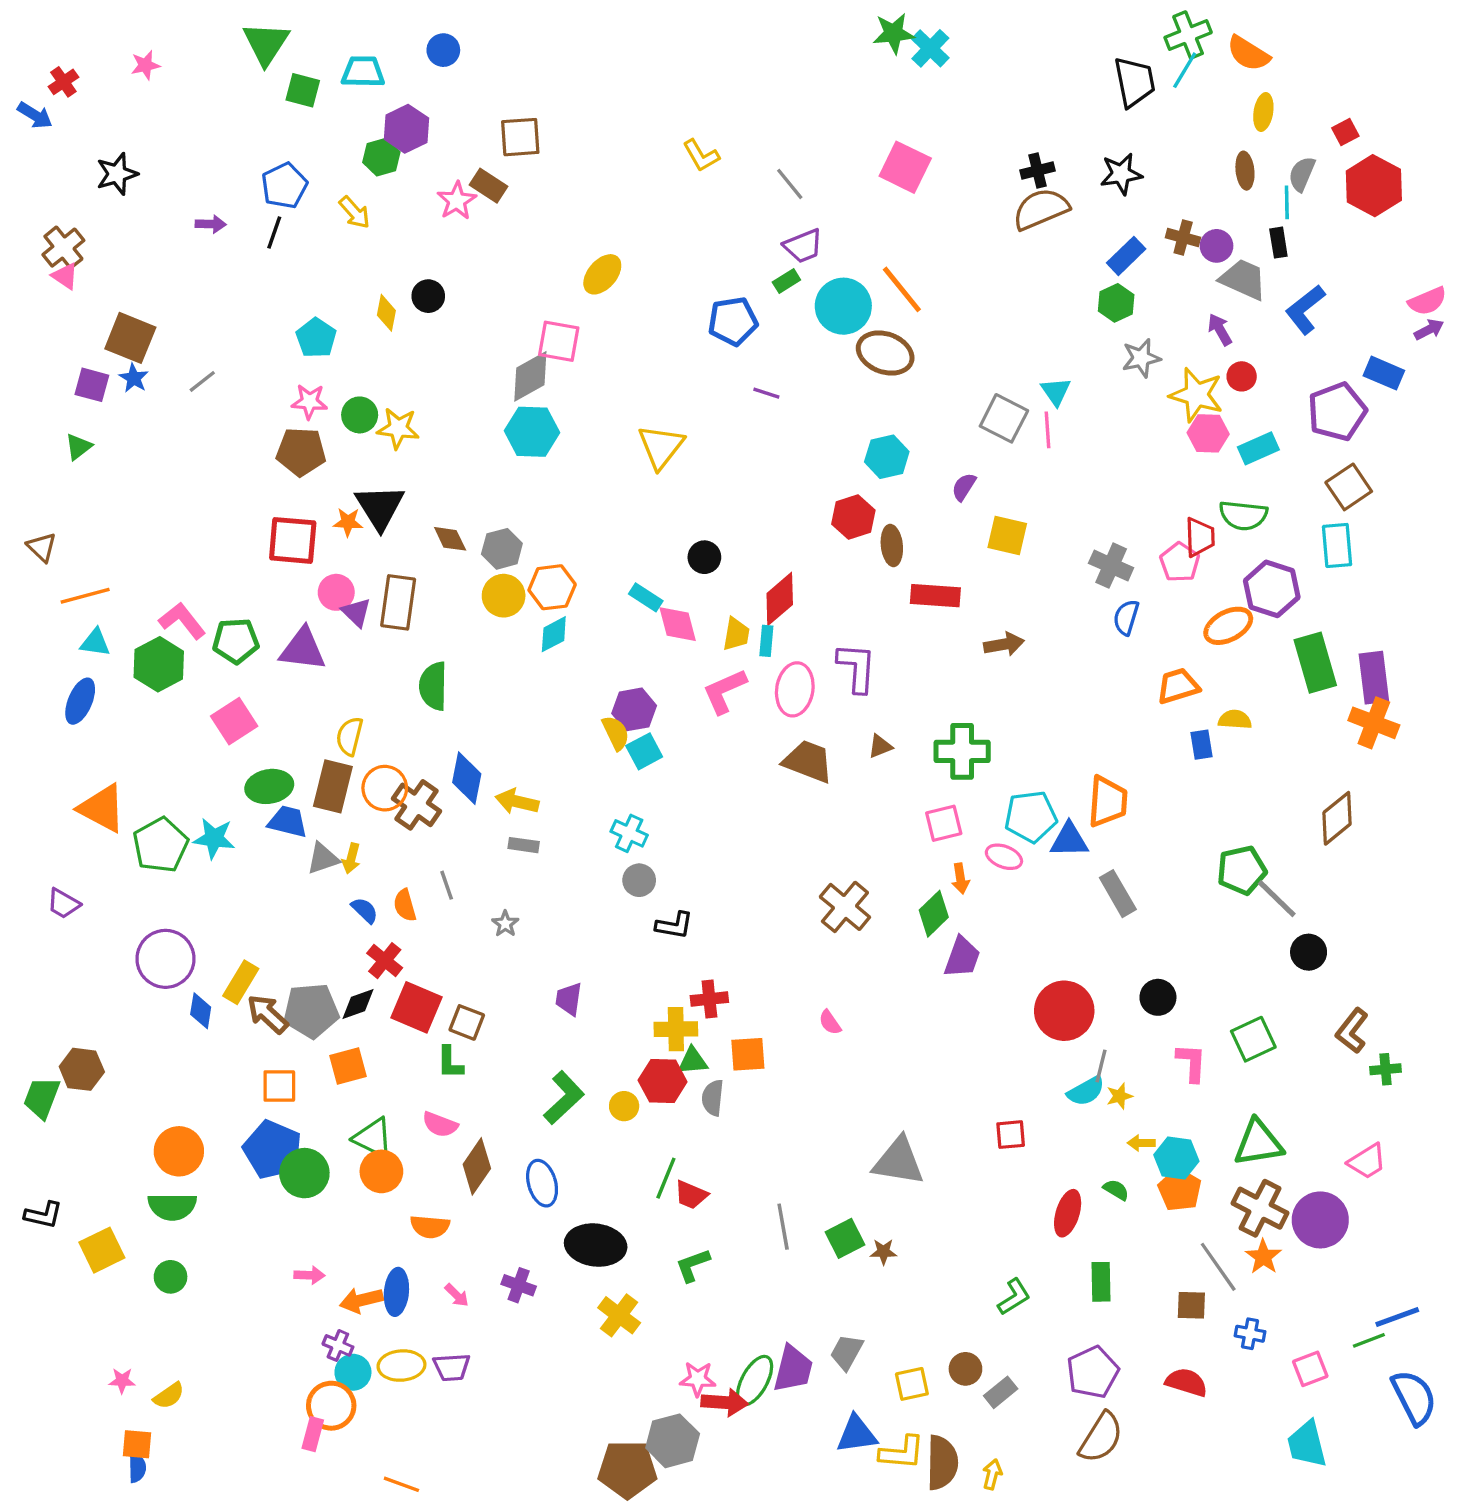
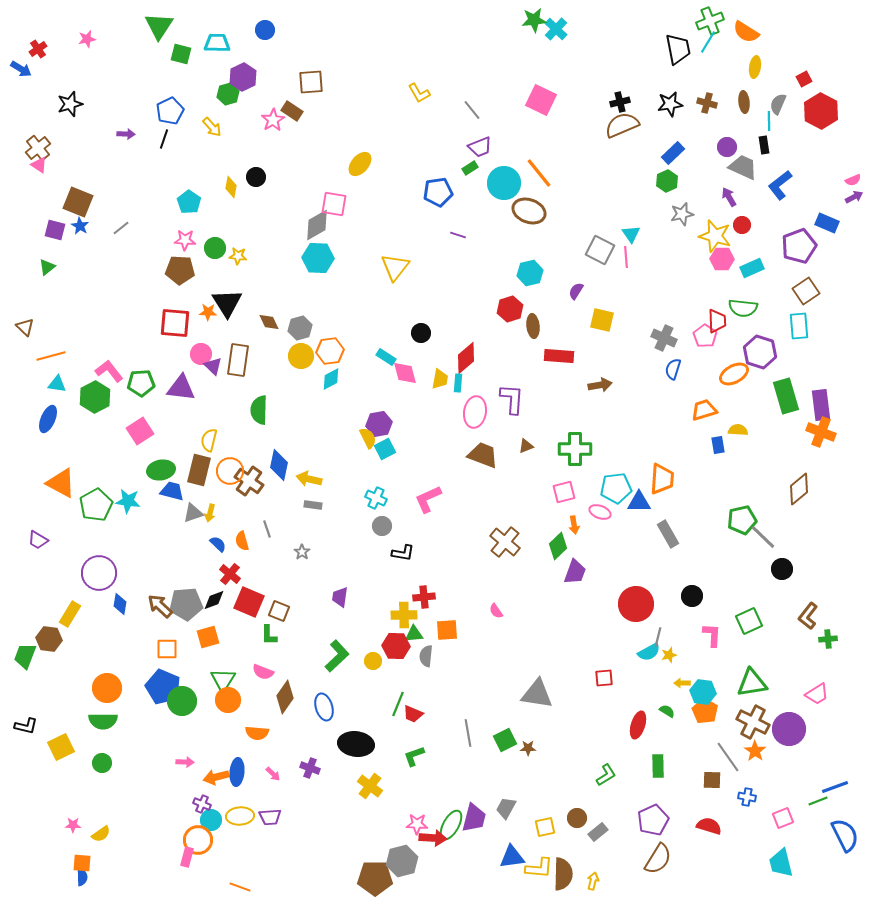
brown cross: (1183, 238) -> (707, 103), moved
pink semicircle: (1427, 301) -> (853, 180), size x0.7
yellow star: (398, 428) -> (238, 256), size x0.7
pink L-shape: (724, 691) -> (428, 499), moved
yellow rectangle: (241, 982) -> (70, 614), moved
green triangle: (373, 1138) -> (223, 680), turned 36

